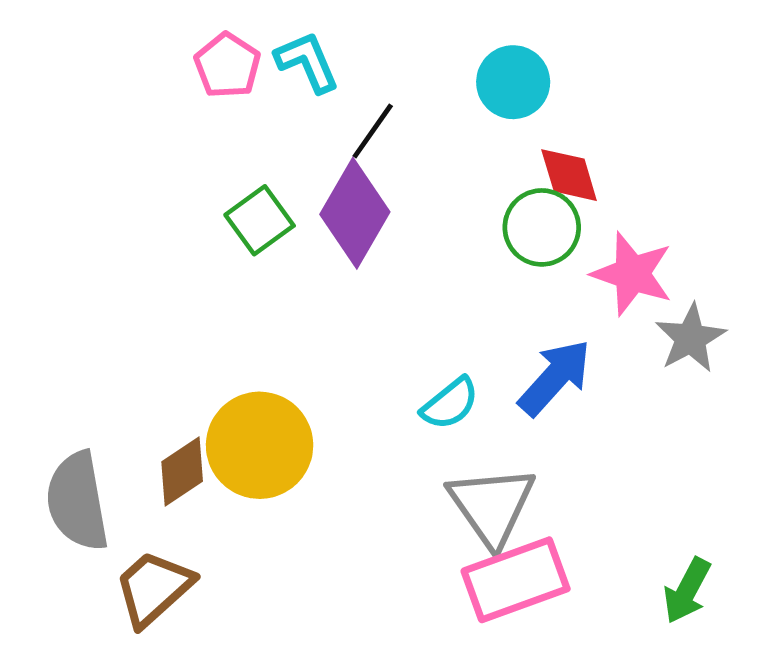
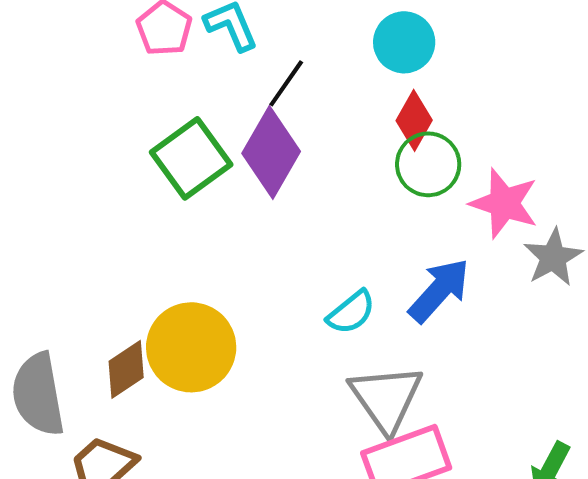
red diamond: (569, 175) -> (414, 120), moved, turned 46
green square: (260, 220) -> (191, 158), size x1.4

